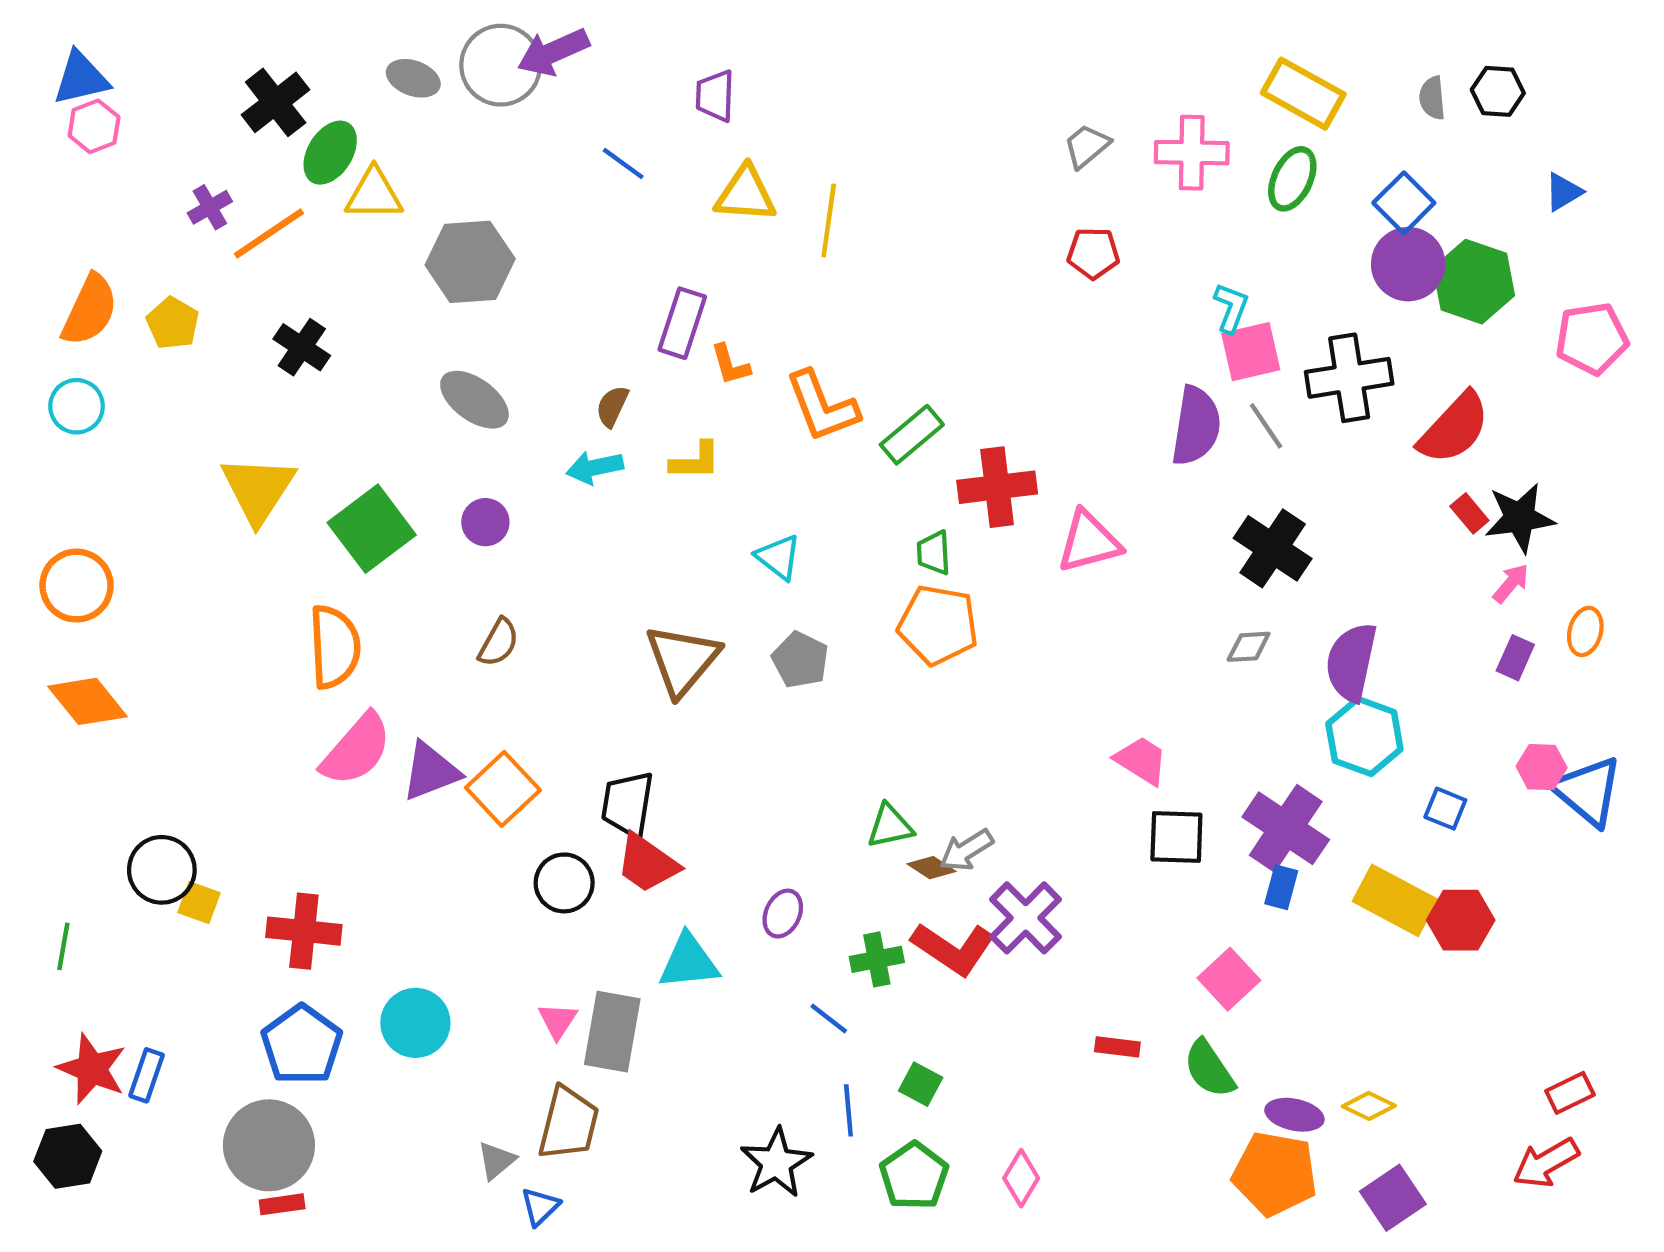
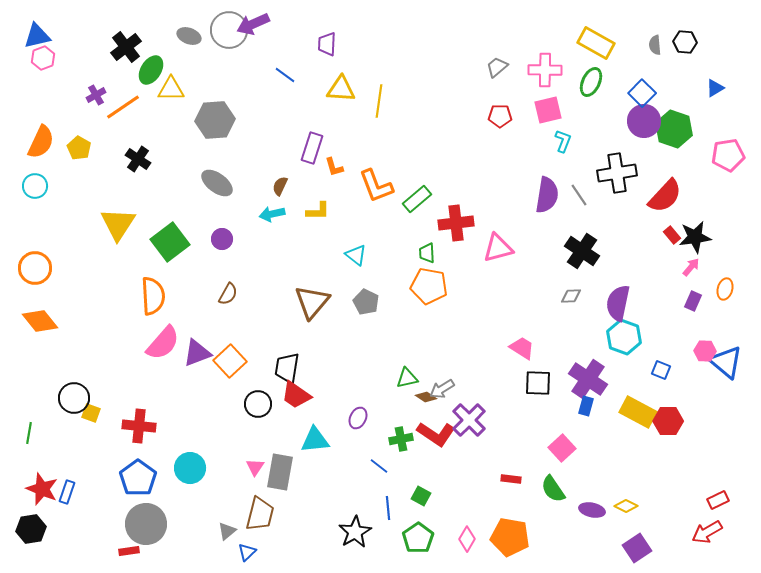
pink square: (1251, 352) -> (548, 110), moved
gray circle: (269, 1145) -> (146, 524), moved
orange pentagon: (1275, 1174) -> (510, 537), moved

